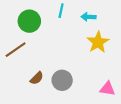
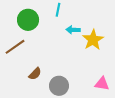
cyan arrow: (88, 17) -> (73, 30), moved
gray circle: (62, 80) -> (59, 86), moved

